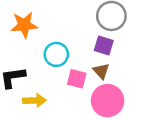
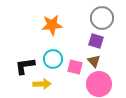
orange star: (24, 25) -> (52, 25), moved
cyan circle: (56, 54) -> (53, 59), moved

